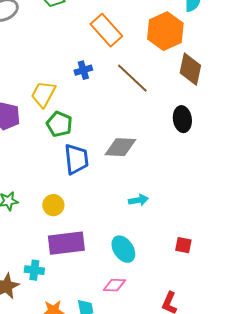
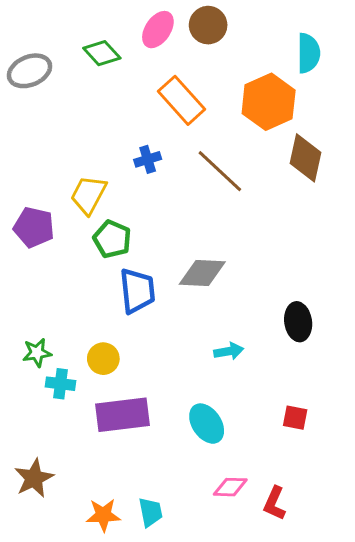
black ellipse: (182, 119) -> (298, 322), moved
cyan cross: (34, 270) -> (61, 384), moved
pink diamond: (114, 285) -> (230, 487), moved

